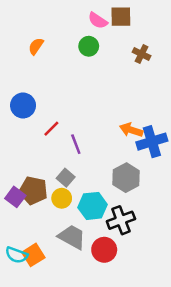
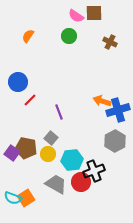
red line: (51, 129) -> (30, 100), moved
gray hexagon: (126, 178) -> (115, 141), moved
red circle: (104, 250) -> (81, 182), moved

